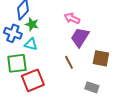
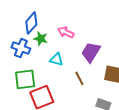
pink arrow: (72, 18) -> (66, 32), moved
cyan triangle: (31, 44) -> (56, 60), moved

